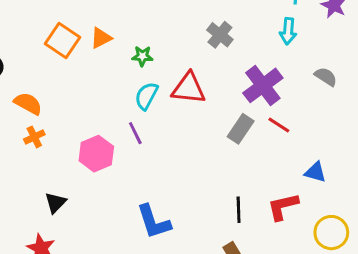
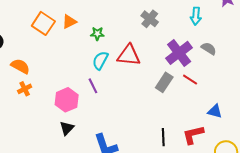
gray semicircle: (326, 77) -> (209, 49), moved
black triangle: (55, 203) -> (67, 128), moved

